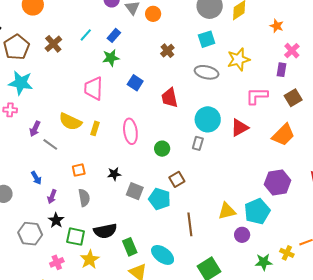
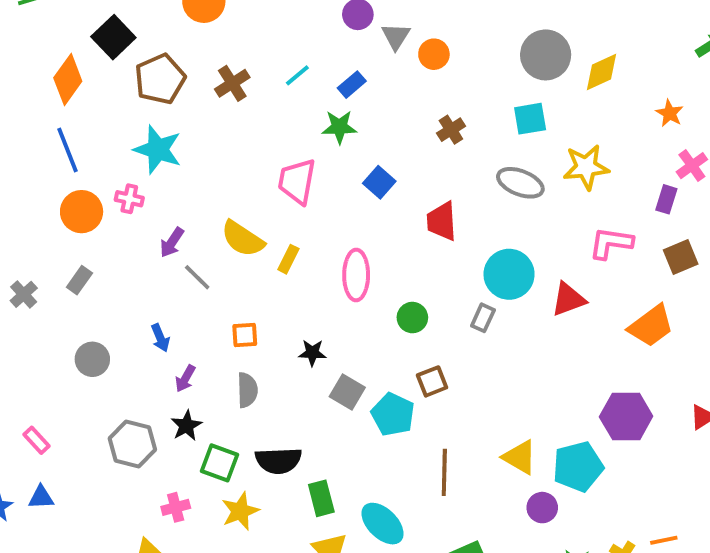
yellow triangle: (227, 211) -> (520, 457), turned 36

